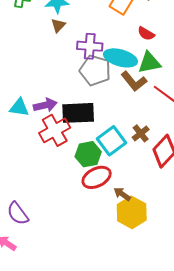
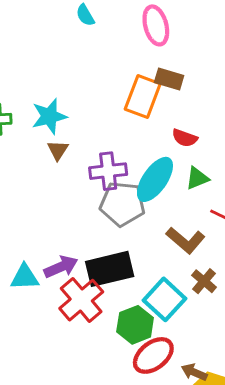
cyan ellipse: (120, 58) -> (155, 179), turned -60
green triangle: (149, 63) -> (197, 178), size x0.7
brown L-shape: (134, 81) -> (186, 240), moved

